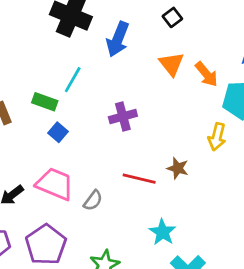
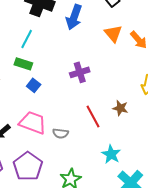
cyan line: (73, 80) -> (27, 39), moved
red line: (139, 179) -> (93, 117), turned 50
gray semicircle: (93, 200) -> (60, 133), turned 63

